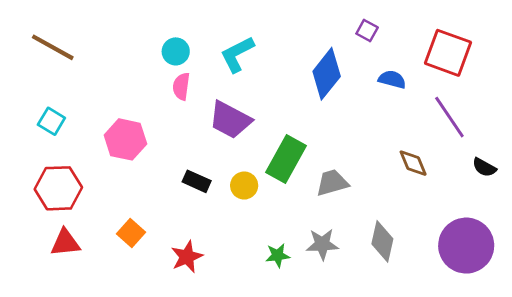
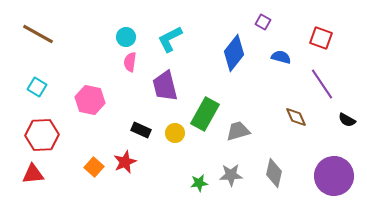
red square: (448, 53) -> (321, 38), size x0.7
purple trapezoid: (230, 120) -> (165, 86), turned 48
red triangle: (65, 243) -> (33, 174), moved
red star: (187, 257) -> (125, 162), moved

